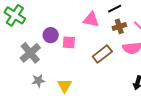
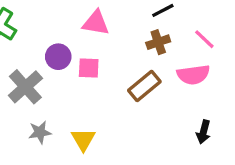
pink triangle: (91, 20) -> (96, 23), moved
brown cross: (119, 26) -> (158, 42), moved

